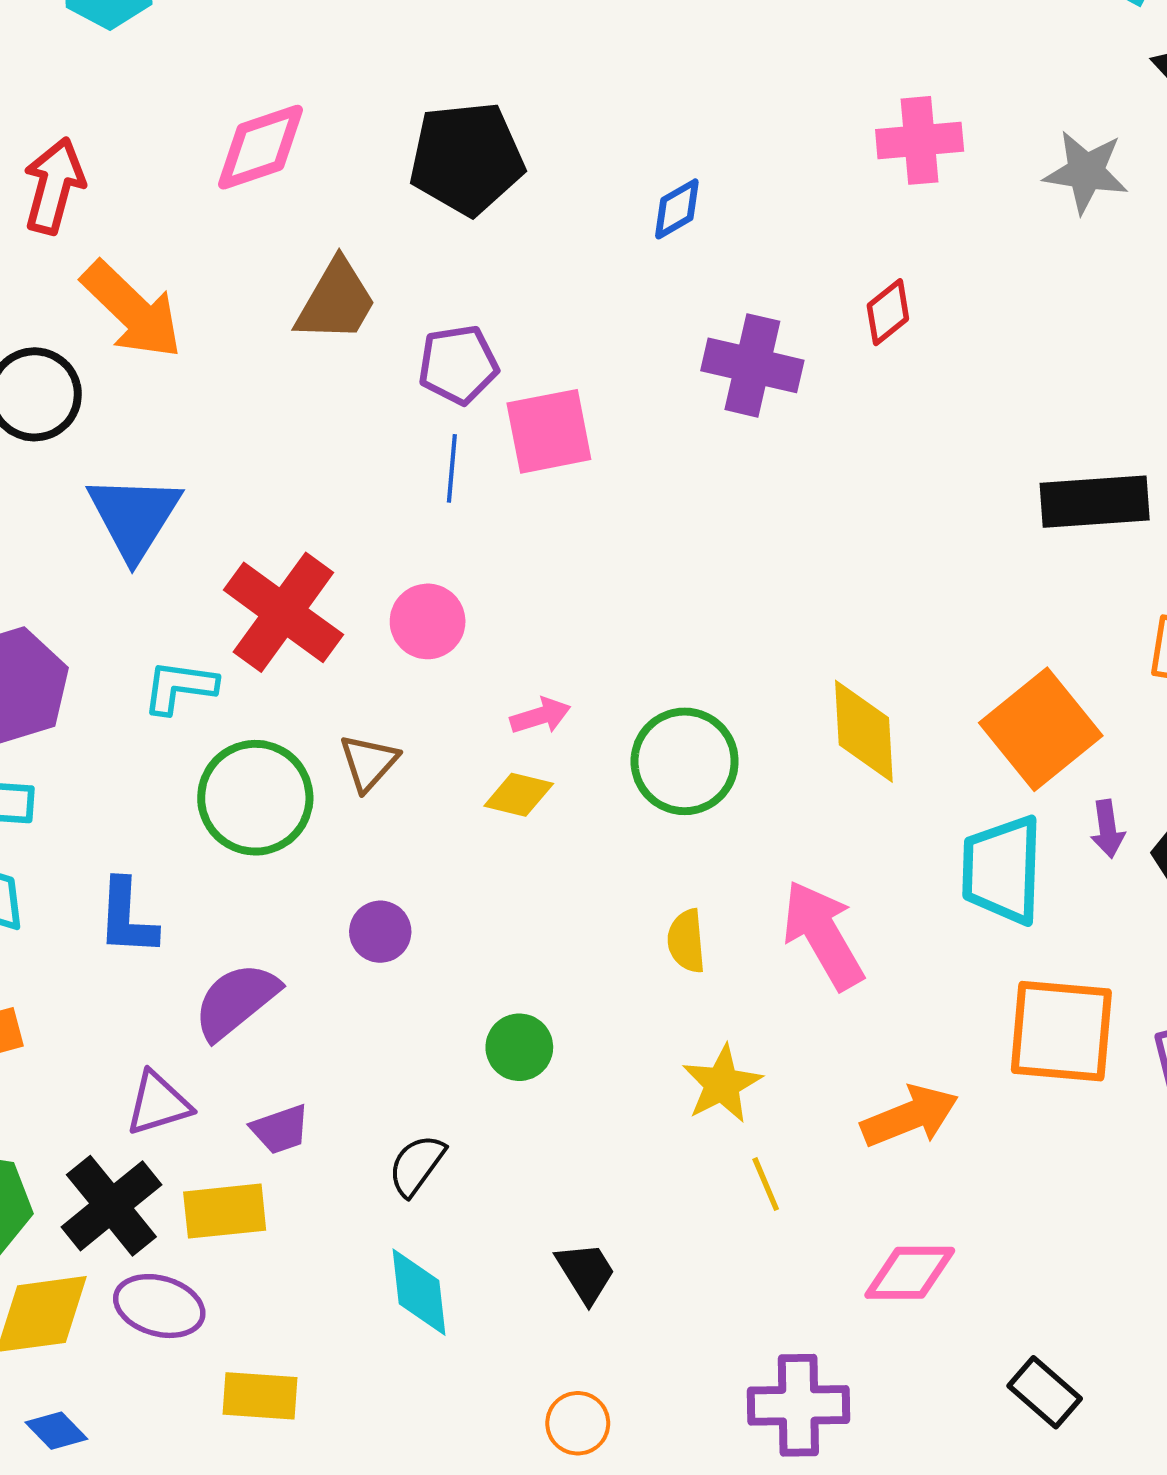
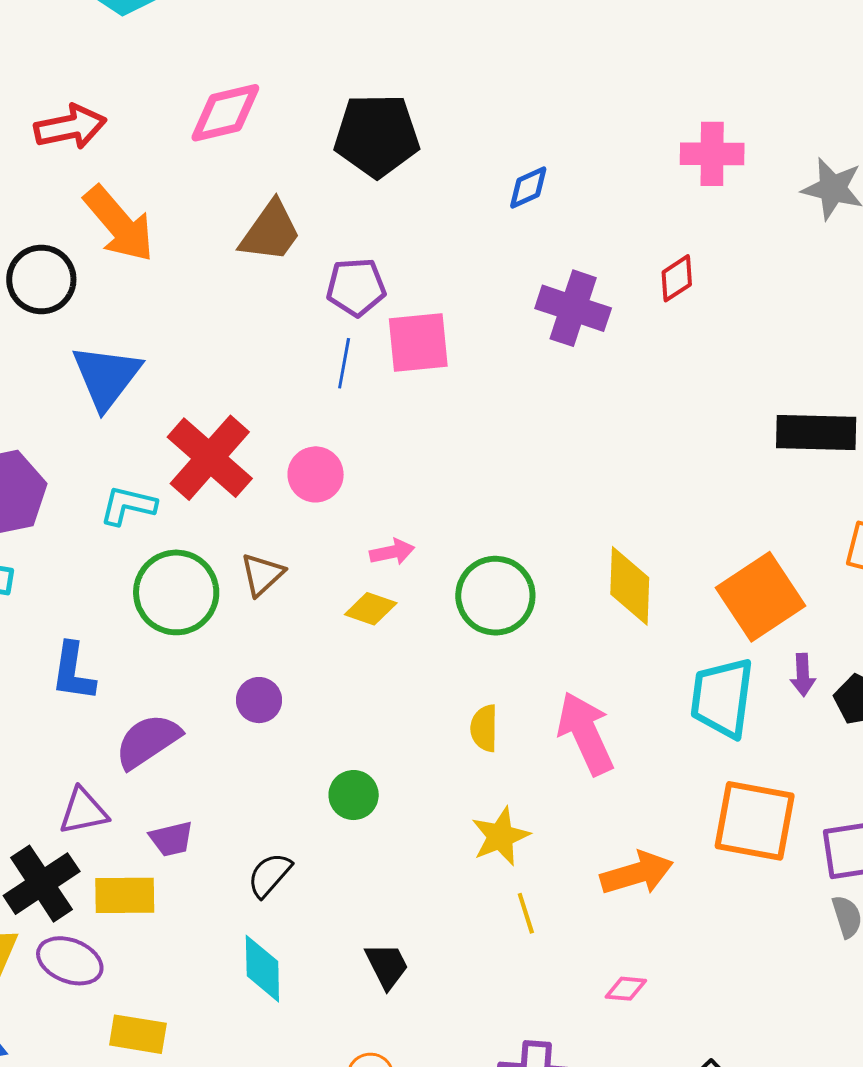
red arrow: (54, 186) -> (70, 127), turned 58
pink diamond: (910, 1273) -> (626, 989), size x0.6

